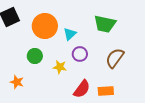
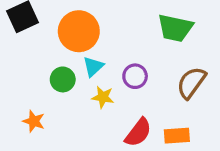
cyan triangle: (70, 34) -> (93, 67), moved

